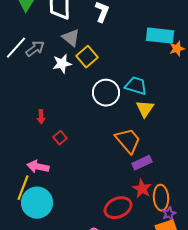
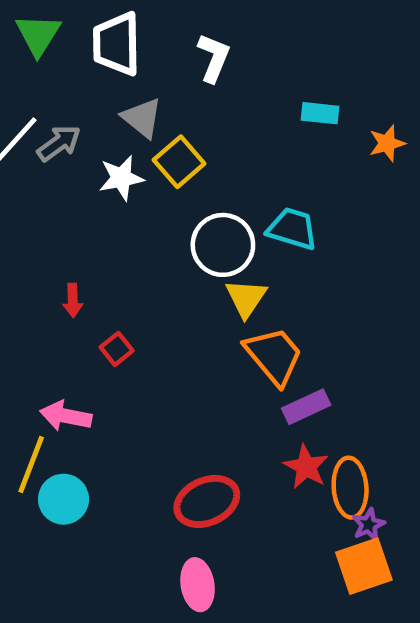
cyan rectangle: (160, 36) -> (320, 113), moved, size x0.6
yellow triangle: (145, 109) -> (246, 298), moved
cyan circle: (37, 203) -> (63, 499), size x0.7
red ellipse: (118, 208) -> (207, 501), moved

